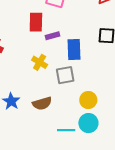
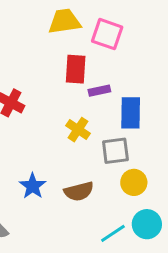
yellow circle: (88, 100) -> (134, 182), moved
cyan line: (66, 130) -> (113, 233), turned -36

